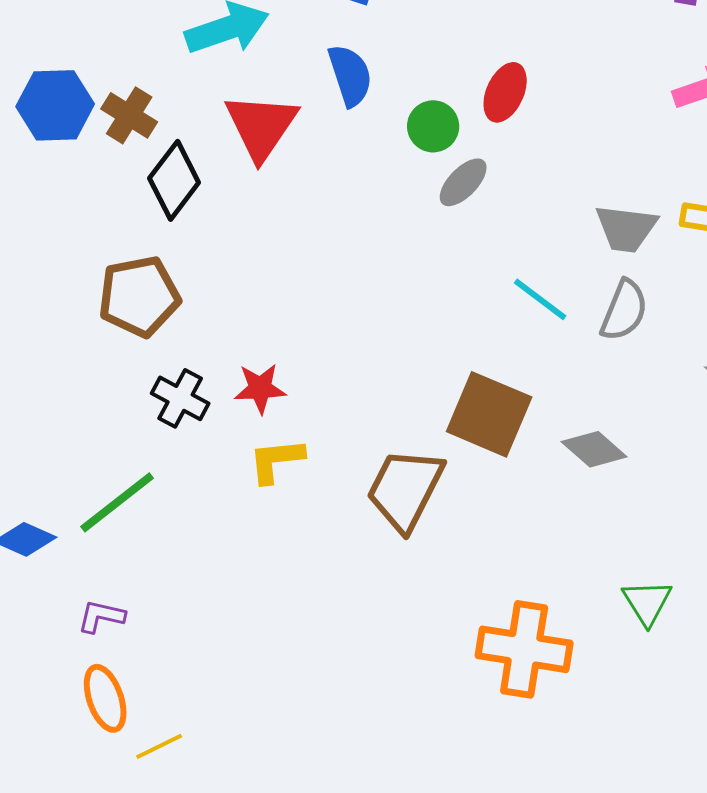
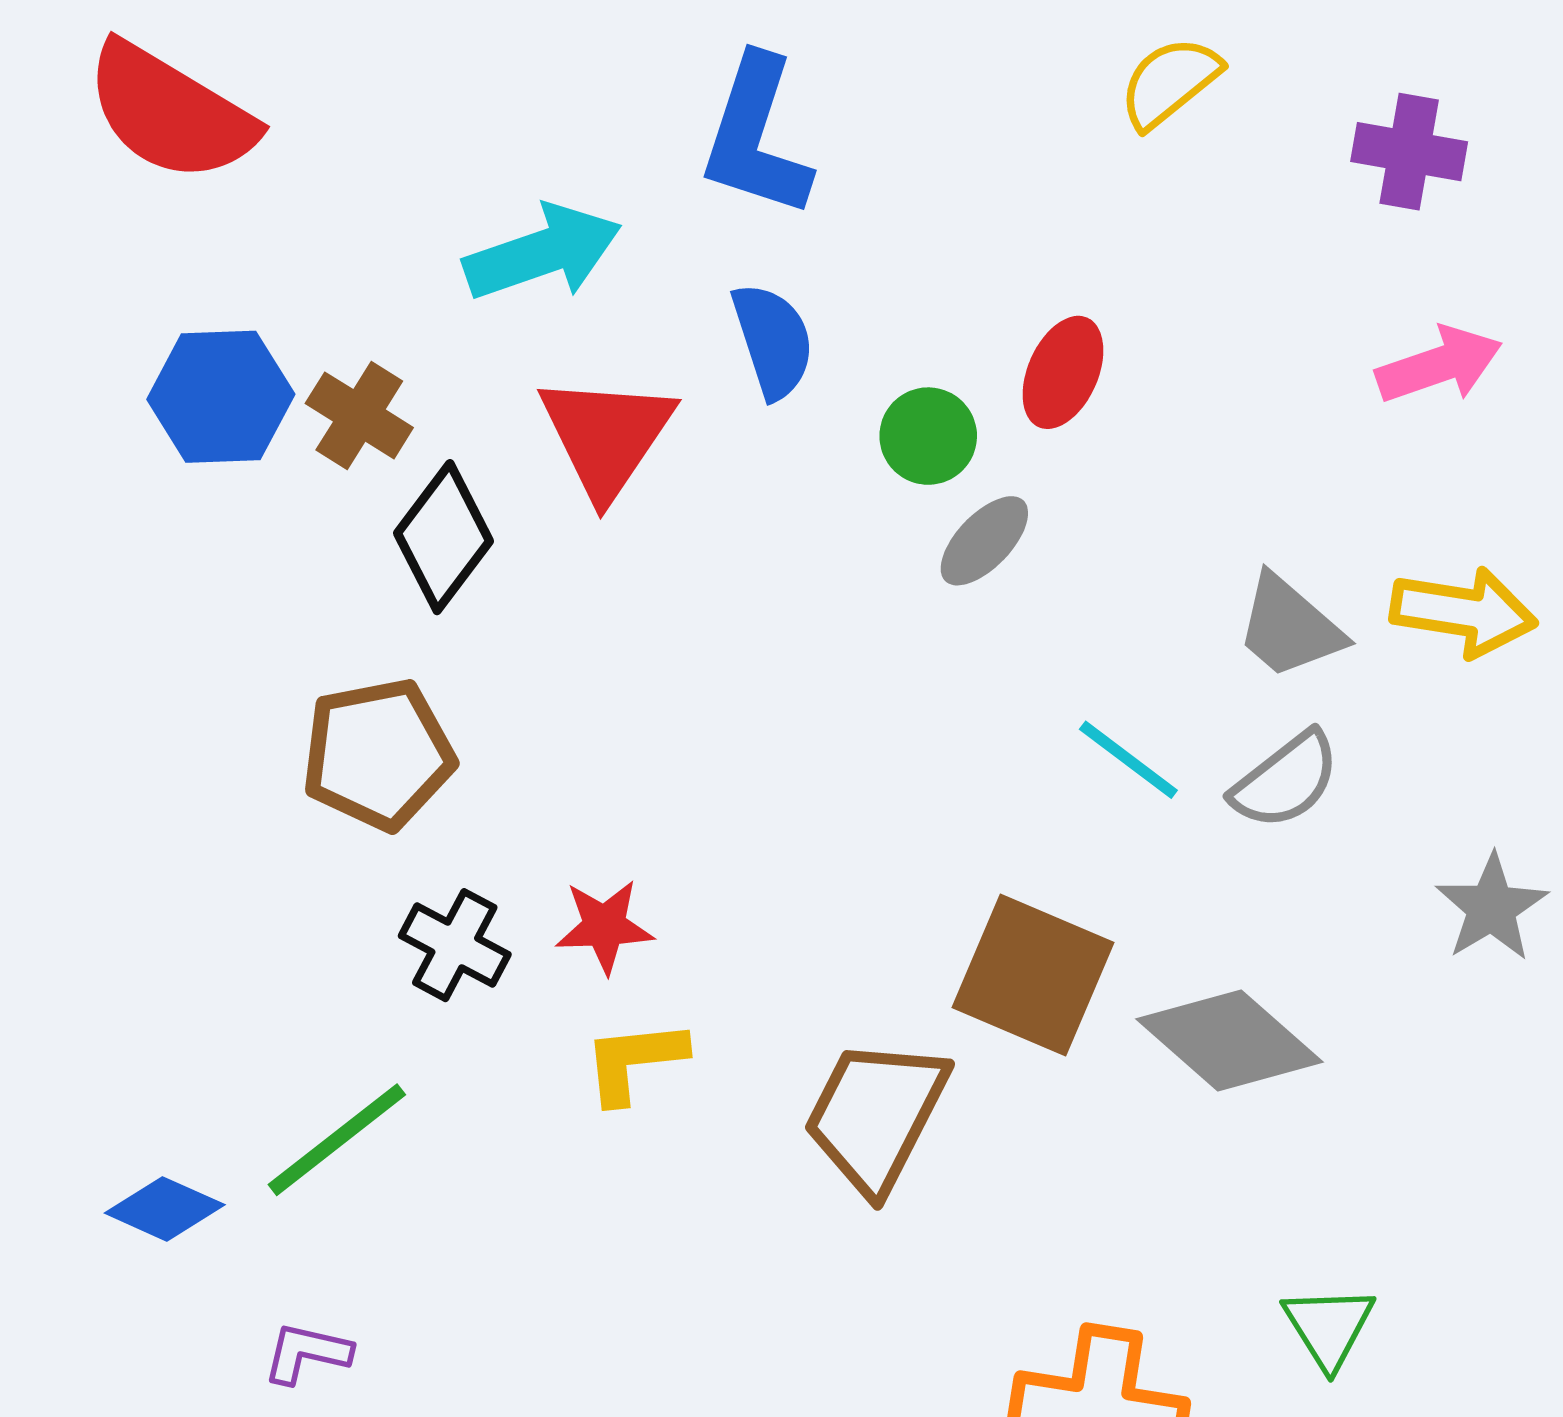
gray trapezoid: (626, 228) -> (1289, 627), turned 34
gray semicircle: (624, 310) -> (1286, 780), turned 30
gray diamond: (594, 449) -> (1230, 1041), size x1.5

